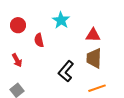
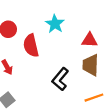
red semicircle: (39, 40) -> (31, 46), size x1.5

